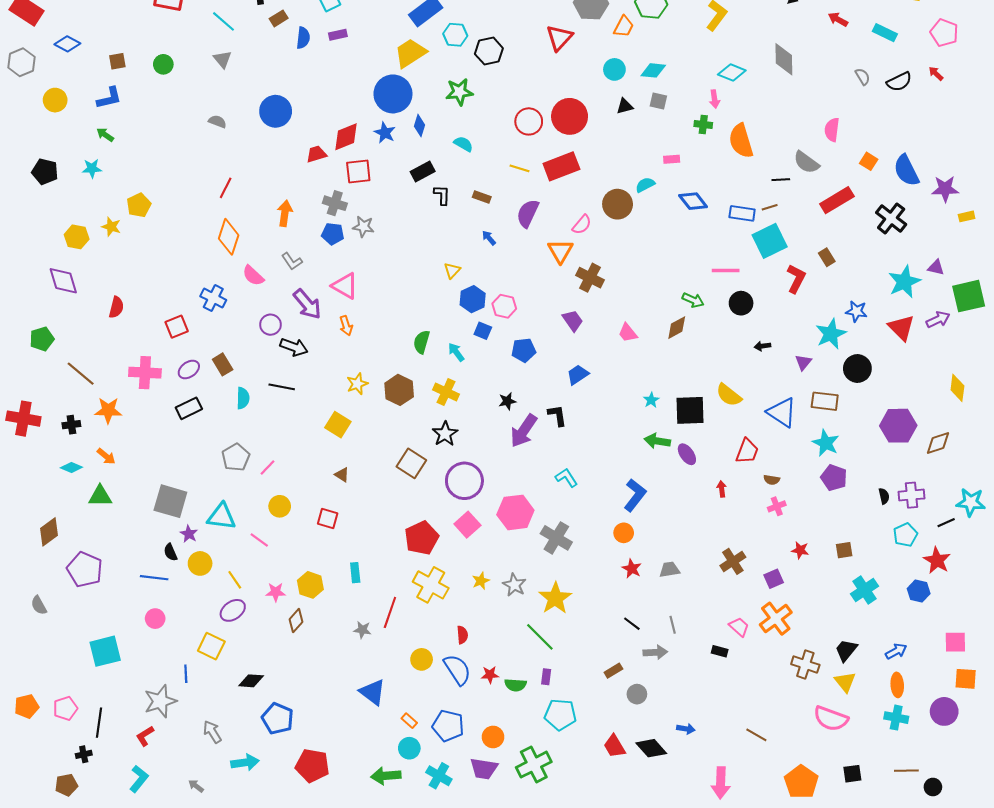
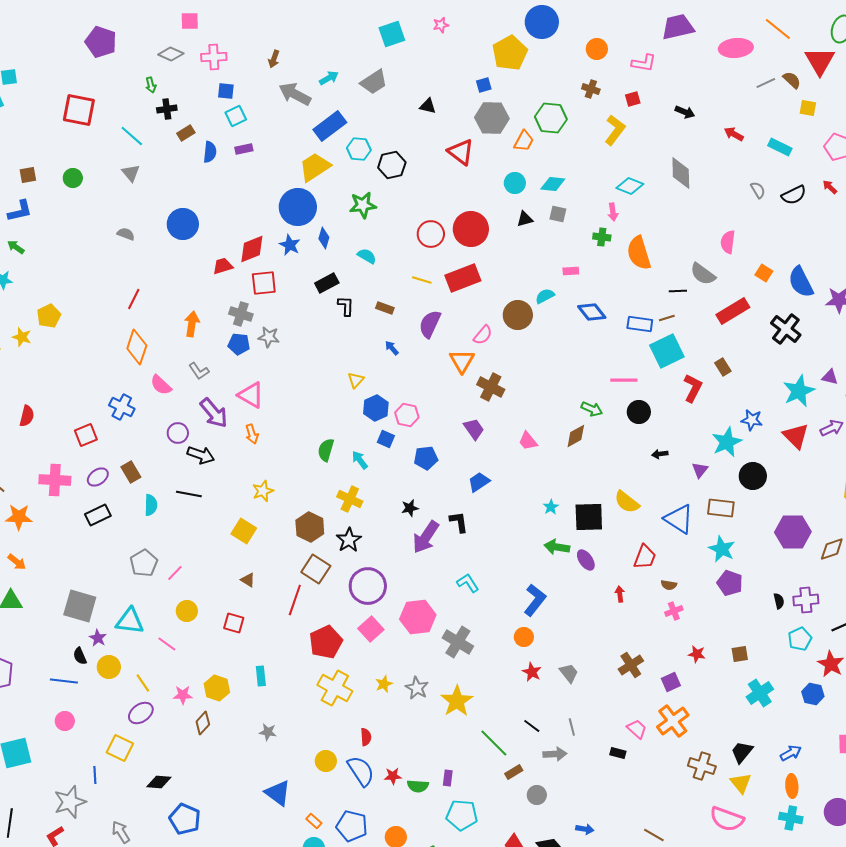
red triangle: (559, 38) -> (461, 152), turned -36
brown hexagon: (399, 390) -> (310, 527), moved
gray trapezoid: (670, 570) -> (569, 673), turned 60
red line: (390, 612) -> (295, 600), moved
green line: (540, 637) -> (494, 743), moved

